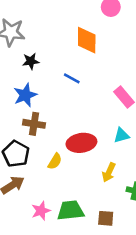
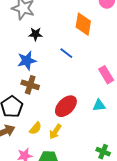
red ellipse: (81, 143) -> (66, 106), turned -45
yellow semicircle: (55, 161) -> (35, 128), moved
yellow arrow: (109, 172) -> (55, 132), moved

